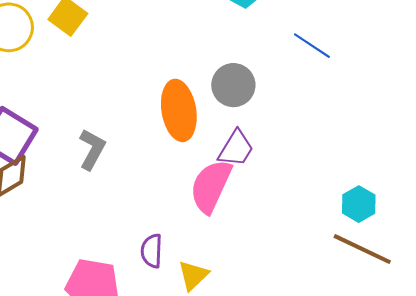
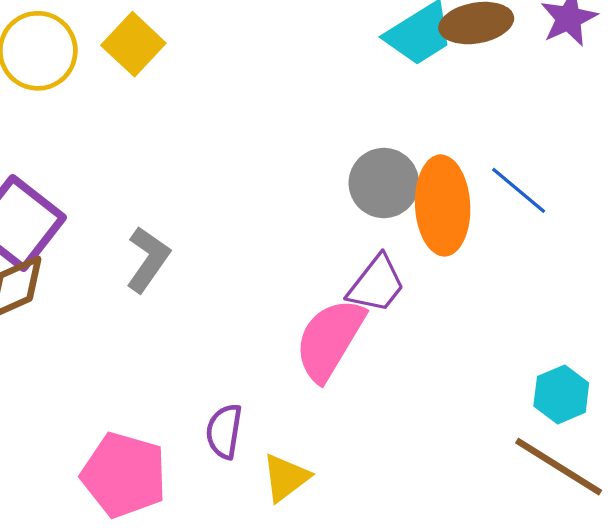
blue line: (312, 46) -> (519, 190), moved
orange ellipse: (179, 110) -> (443, 206), moved

